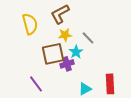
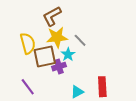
yellow semicircle: (30, 24) -> (28, 43), moved
yellow star: (65, 35) -> (57, 37), size x1.5

